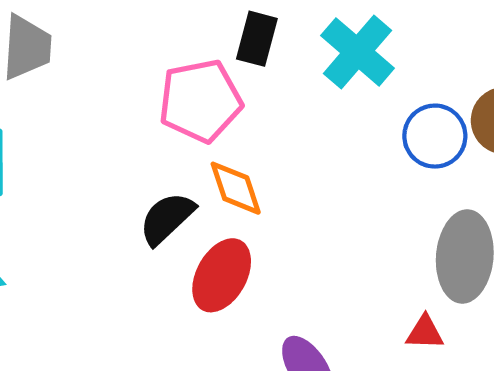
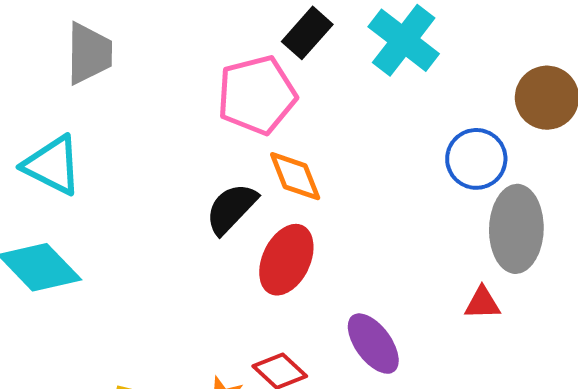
black rectangle: (257, 39) -> (307, 33), turned 30
blue circle: (435, 136) -> (476, 159), moved

